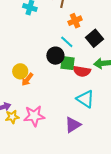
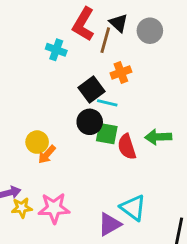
black square: (95, 38) -> (92, 89), moved
cyan line: (67, 42) -> (107, 103), turned -32
red semicircle: (82, 71) -> (127, 147), turned 60
cyan triangle: (85, 99) -> (133, 208), moved

